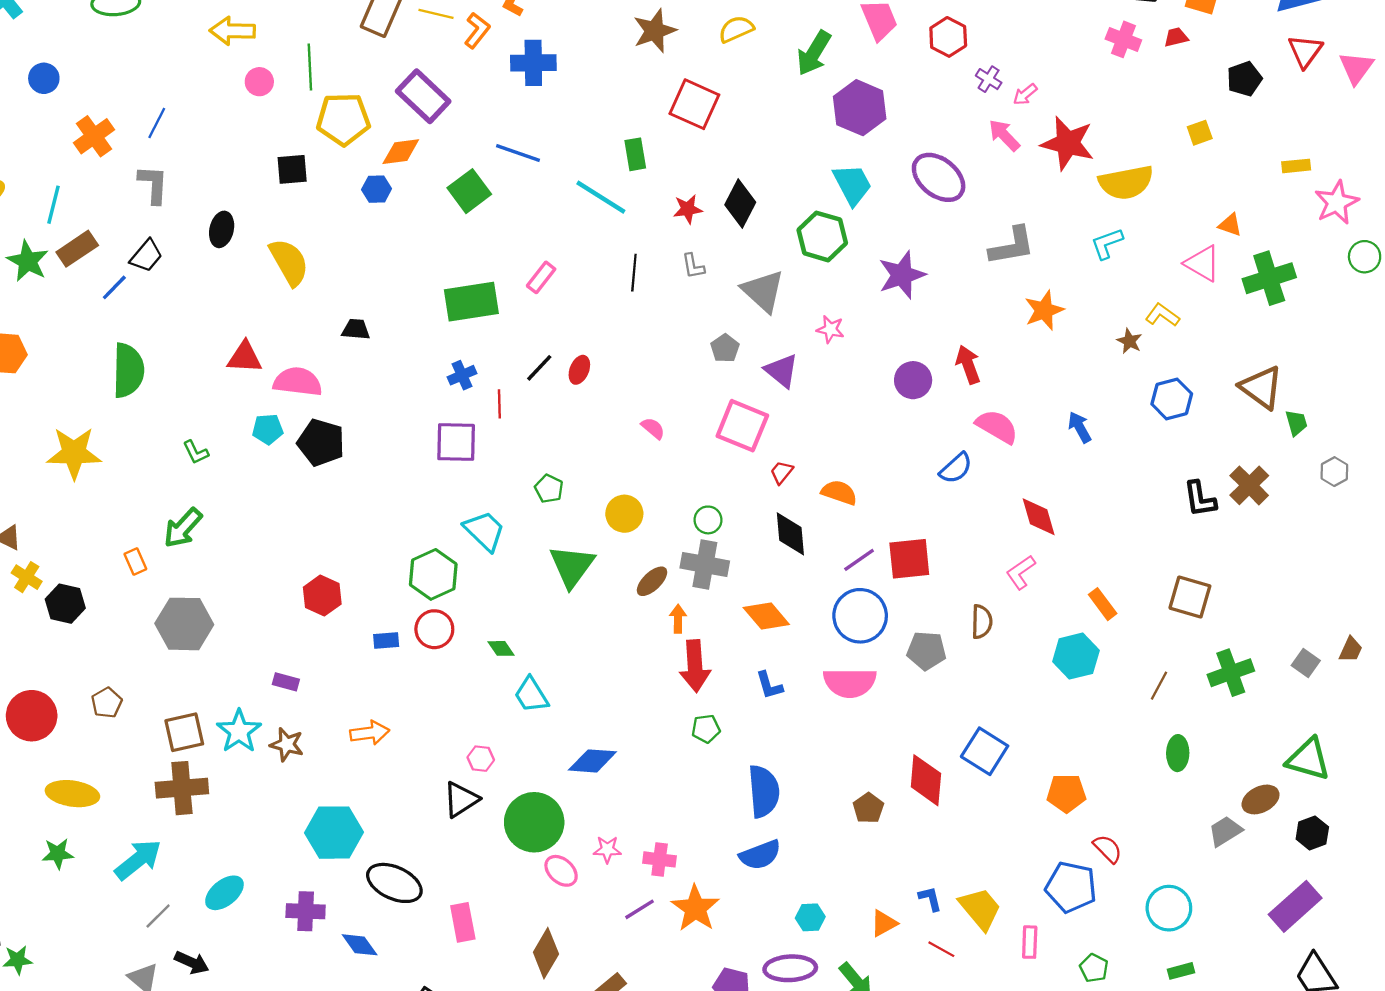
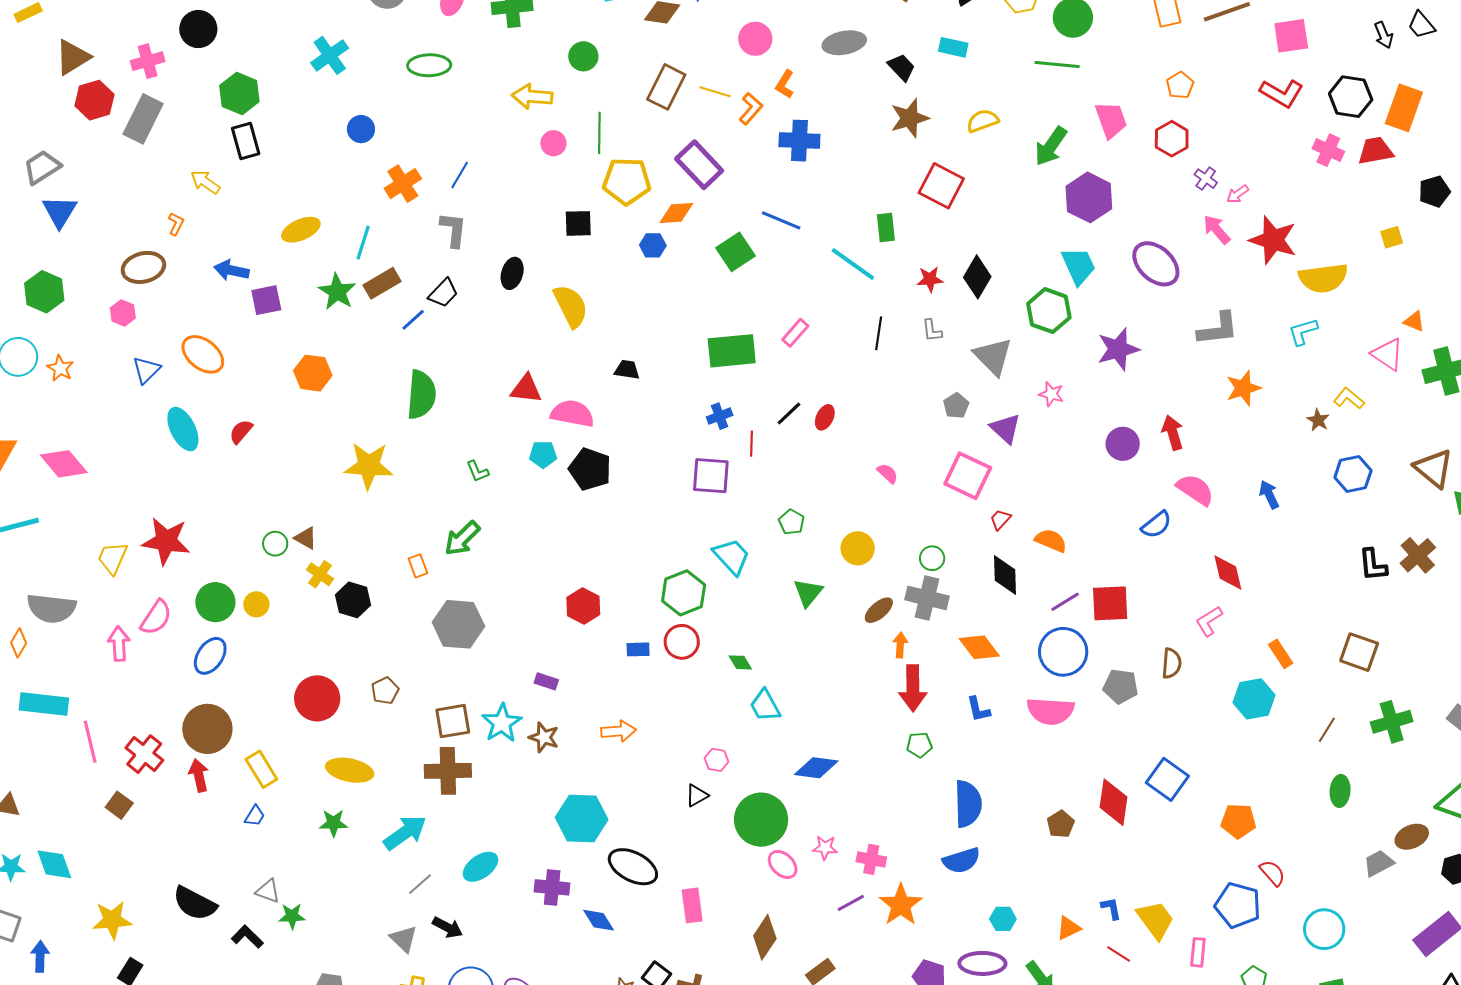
red trapezoid: (1176, 37) -> (1375, 151), size x1.6
green triangle: (572, 566) -> (808, 593), size x0.7
black triangle: (461, 799) -> (697, 795), size x0.7

